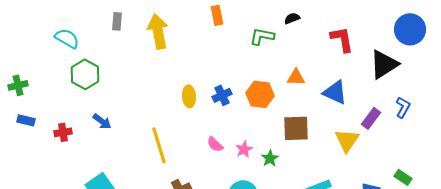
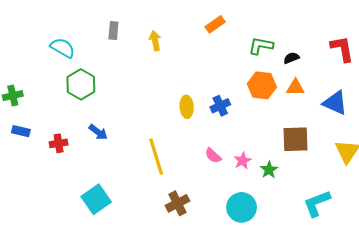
orange rectangle: (217, 15) -> (215, 24), turned 66
black semicircle: (292, 18) -> (291, 58), moved
yellow arrow: (158, 31) -> (155, 41), size x0.6
orange hexagon: (260, 94) -> (262, 85), moved

